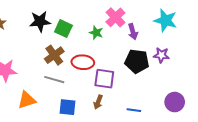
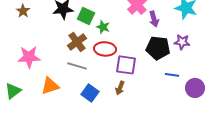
green star: (96, 33) -> (103, 27), moved
blue square: (68, 107) -> (90, 93), turned 30
blue line: (134, 110) -> (172, 75), moved

